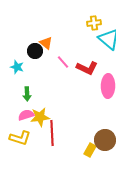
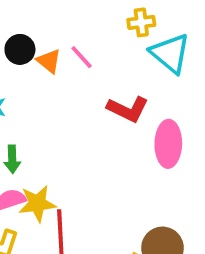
black circle: (35, 51) -> (20, 49), moved
pink line: (63, 62) -> (82, 57), moved

